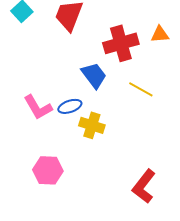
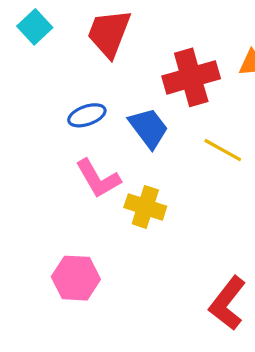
blue ellipse: (70, 106) -> (87, 115), moved
pink L-shape: (38, 107) -> (98, 179), moved

